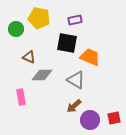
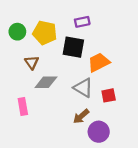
yellow pentagon: (39, 18) -> (45, 33), moved
brown triangle: (29, 57) -> (32, 62), turned 32
orange trapezoid: (90, 57) -> (99, 62), turned -50
red square: (114, 118) -> (109, 95), moved

